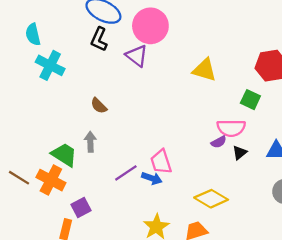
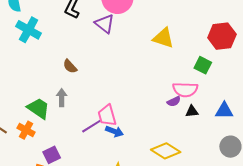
black triangle: (240, 153) -> (192, 111), turned 32
pink trapezoid: (161, 162) -> (107, 115), moved
orange cross: (51, 180) -> (26, 130), size x0.7

